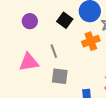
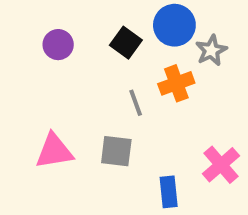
gray line: (54, 51) -> (136, 103), moved
pink triangle: (29, 62) -> (54, 151), moved

